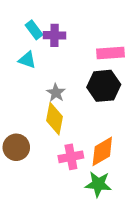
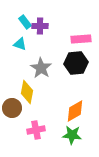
gray star: (56, 93) -> (41, 68), size x1.5
yellow diamond: (55, 119) -> (27, 92), moved
pink cross: (71, 157) -> (36, 130), moved

